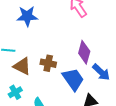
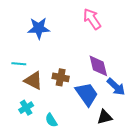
purple diamond: (84, 52) -> (98, 66), turned -30

